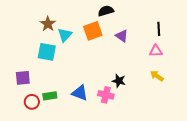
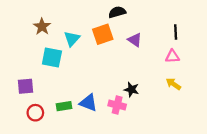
brown star: (48, 24) -> (42, 27), moved
green rectangle: (50, 96) -> (64, 106), moved

